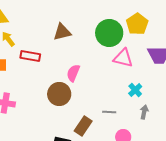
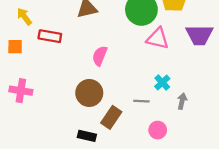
cyan cross: (135, 90) -> (162, 83), moved
brown circle: (59, 94) -> (89, 93), moved

